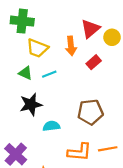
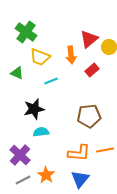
green cross: (22, 21) -> (26, 32), turned 30
green triangle: (25, 73) -> (17, 73), moved
cyan semicircle: (51, 126) -> (41, 132), moved

